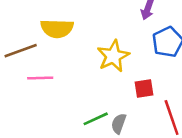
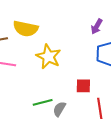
yellow star: (113, 56) -> (48, 57), moved, turned -30

